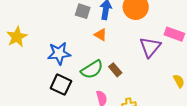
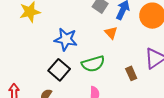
brown rectangle: (115, 70) -> (131, 73), moved

